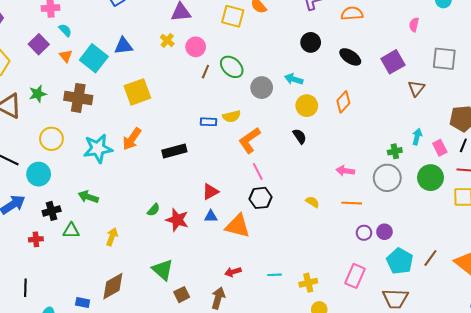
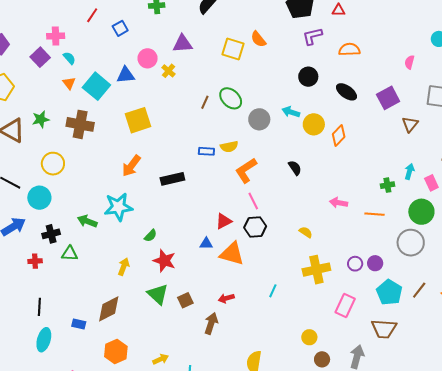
purple square: (39, 44) -> (40, 57), moved
pink circle: (196, 47) -> (148, 58), moved
yellow circle: (307, 106) -> (314, 124), moved
cyan star: (98, 149) -> (118, 207), moved
gray circle: (387, 178) -> (411, 243), moved
red triangle: (210, 192) -> (224, 221), moved
orange line: (352, 203) -> (375, 214), moved
red star: (177, 220) -> (164, 261), moved
yellow arrow: (112, 237) -> (124, 267), moved
cyan line: (274, 275) -> (273, 291), moved, turned -64
yellow cross: (308, 283) -> (316, 270), moved, size x1.5
black line: (25, 288) -> (39, 307), moved
brown square: (182, 295) -> (185, 300), moved

